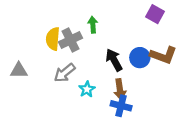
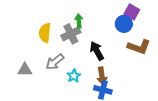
gray cross: (70, 40) -> (71, 34), moved
blue circle: (140, 58) -> (124, 24), moved
gray triangle: (19, 70) -> (25, 70), moved

